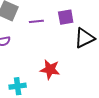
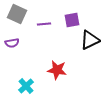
cyan cross: (18, 86) -> (26, 86), turned -35

